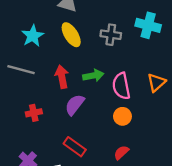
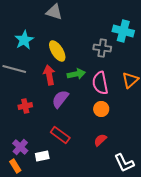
yellow ellipse: (71, 35) -> (57, 51), moved
gray cross: (111, 35) -> (102, 48), moved

